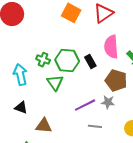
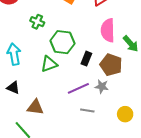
green cross: (43, 60) -> (37, 22), moved
black rectangle: (90, 62) -> (86, 59), moved, turned 48
green triangle: (55, 83) -> (49, 64), turned 42

